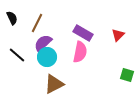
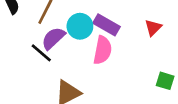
black line: (17, 55) -> (41, 53), moved
cyan circle: (47, 57) -> (80, 26), moved

